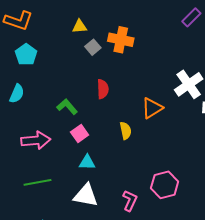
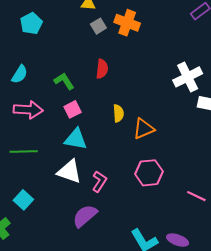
cyan semicircle: (17, 94) -> (20, 74), moved
orange triangle: (152, 108) -> (144, 129), moved
cyan triangle: (87, 162) -> (76, 139), size x1.4
pink L-shape: (130, 201) -> (99, 181), moved

